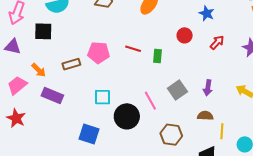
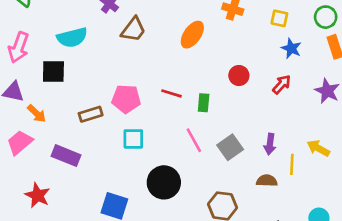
blue star: (207, 13) -> (291, 48), moved
orange arrow: (39, 70) -> (37, 114), moved
cyan square: (102, 97) -> (133, 139), moved
pink line: (150, 101) -> (194, 140), moved
red star: (16, 118) -> (38, 195), moved
yellow line: (222, 131) -> (292, 164), moved

